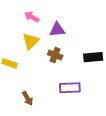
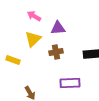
brown cross: (55, 55) -> (56, 52), turned -32

